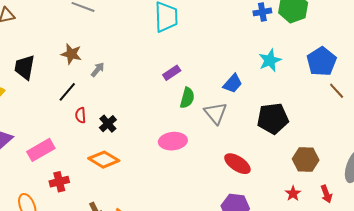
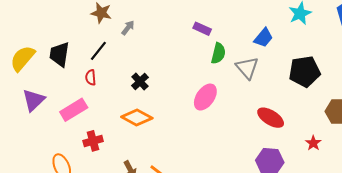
black trapezoid: (25, 67) -> (59, 54), moved
purple rectangle: (172, 73) -> (202, 29), turned 60
red semicircle: (81, 115) -> (91, 78), moved
pink ellipse: (173, 141) -> (205, 97), turned -48
red star: (293, 193) -> (313, 143), moved

